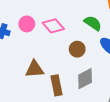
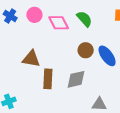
green semicircle: (93, 23) -> (84, 19), moved
brown circle: (77, 49) -> (86, 50), moved

